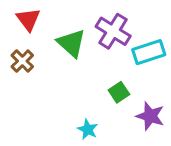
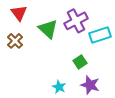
purple cross: (113, 31) -> (76, 21), turned 30
purple star: (150, 116) -> (90, 85), moved

